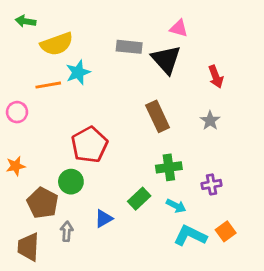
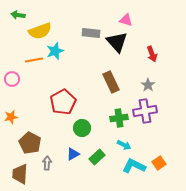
green circle: (71, 182) -> (82, 128), moved
purple cross: (211, 184) -> (145, 111), moved, size x1.6
green rectangle: (139, 199) -> (97, 157), moved

